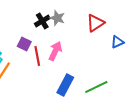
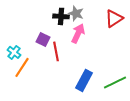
black cross: (42, 21) -> (61, 16), turned 35
pink arrow: (55, 51) -> (78, 33), moved

